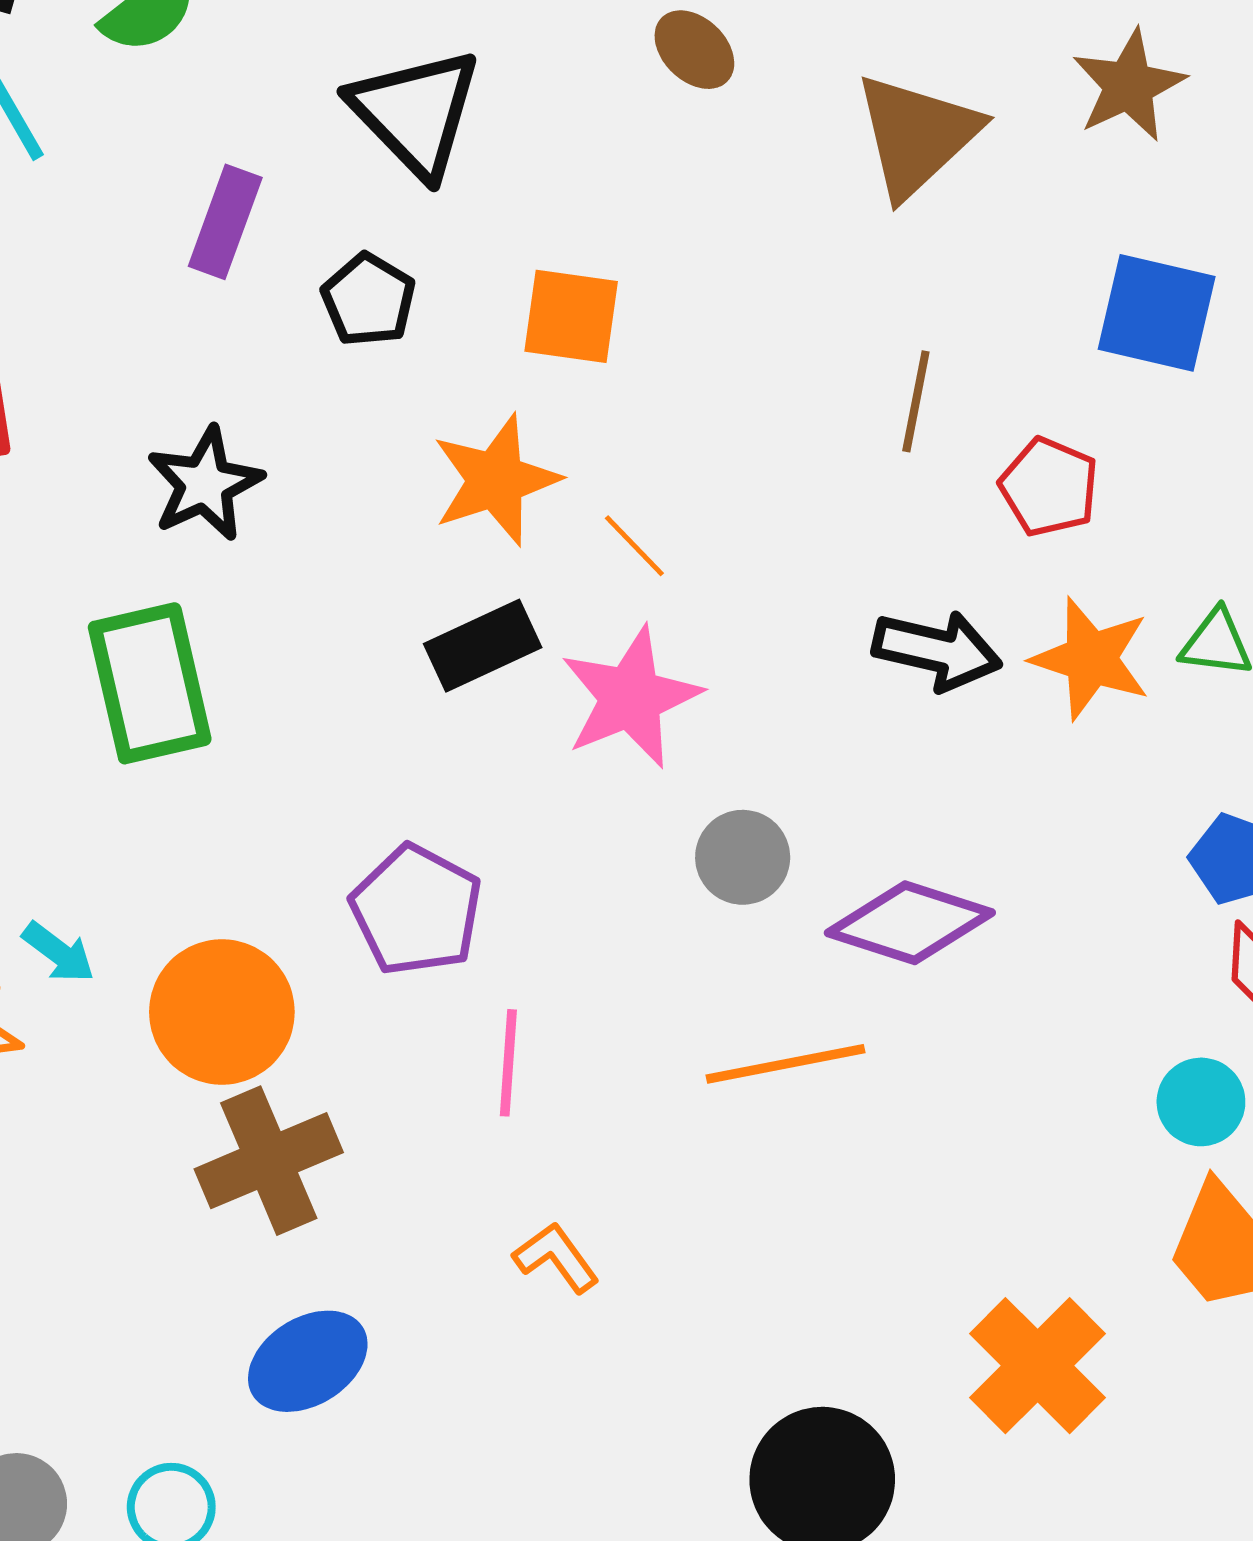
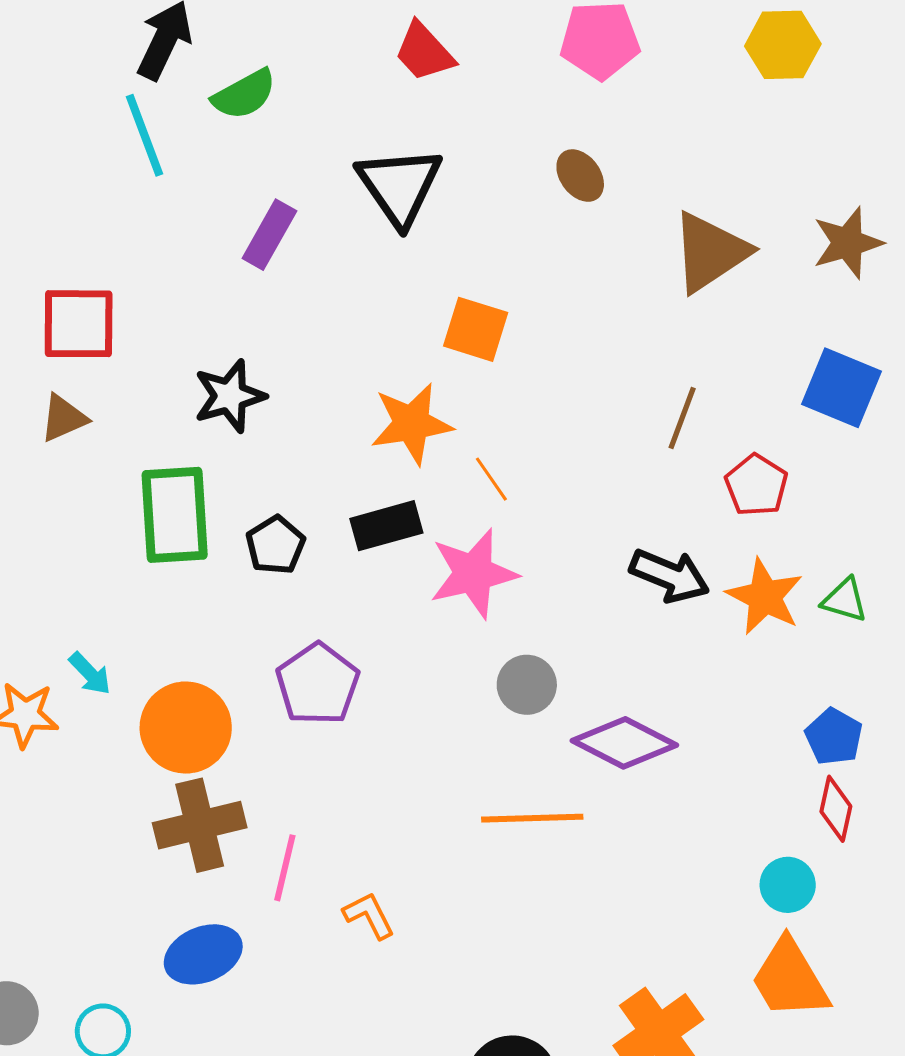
black pentagon: (368, 300) -> (275, 545), moved
pink line: (508, 1063) -> (285, 868), moved

